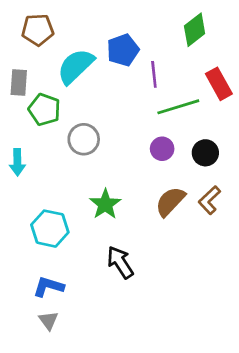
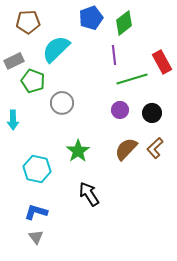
green diamond: (195, 30) -> (124, 23), moved
blue pentagon: (123, 50) -> (91, 18), moved
gray rectangle: (19, 82) -> (14, 61), turned 60

